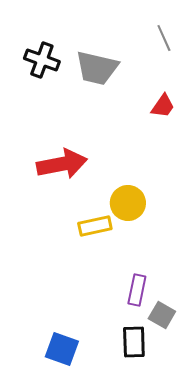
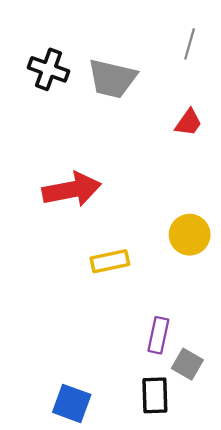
gray line: (164, 38) -> (190, 44), turned 40
yellow circle: (128, 203) -> (190, 235), moved

